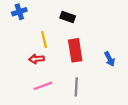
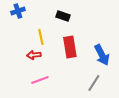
blue arrow: (110, 59) -> (102, 55), size x1.5
gray line: (76, 87) -> (94, 83), moved, turned 30

